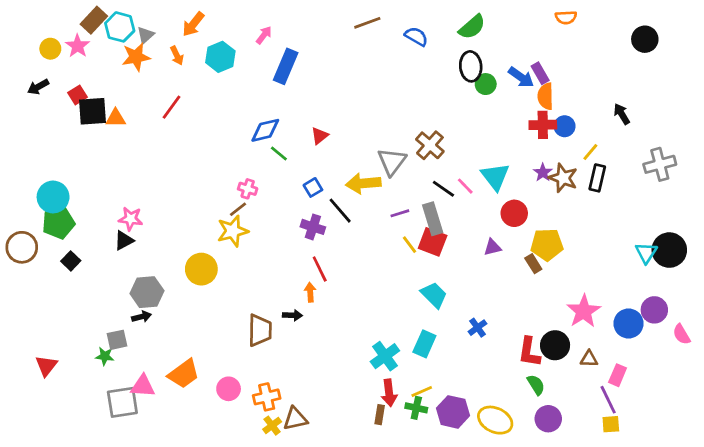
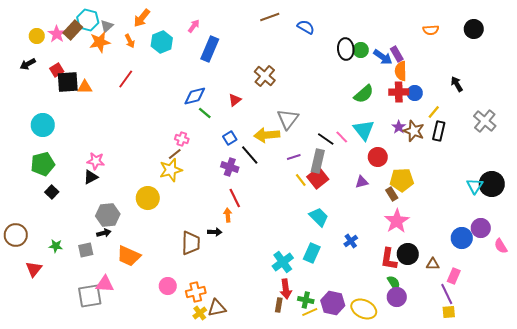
orange semicircle: (566, 17) -> (431, 30), moved
brown rectangle: (94, 20) -> (73, 30), moved
green semicircle: (472, 27) -> (364, 94), moved
green circle: (486, 84) -> (361, 50), moved
brown cross: (430, 145) -> (265, 76), moved
gray cross: (660, 164) -> (485, 121), turned -35
cyan circle: (53, 197) -> (43, 125), moved
gray rectangle: (433, 219) -> (318, 161), turned 30
red square: (433, 242) -> (318, 178), turned 30
brown circle: (22, 247) -> (16, 235), moved
pink star: (584, 311) -> (397, 221), moved
green star: (105, 356) -> (56, 246), moved
orange trapezoid: (184, 374) -> (129, 256), moved, turned 60
yellow line: (422, 392) -> (310, 312), moved
purple circle: (548, 419) -> (397, 297), moved

